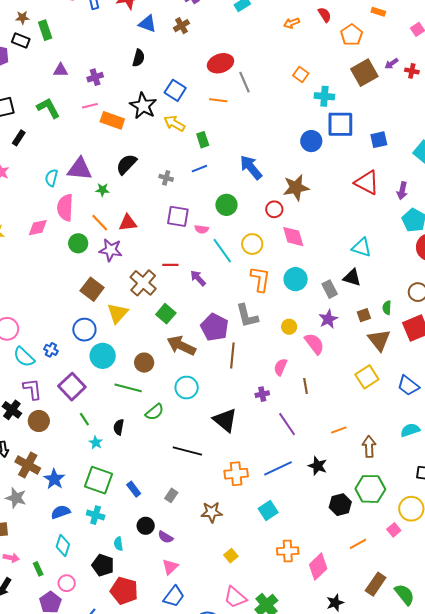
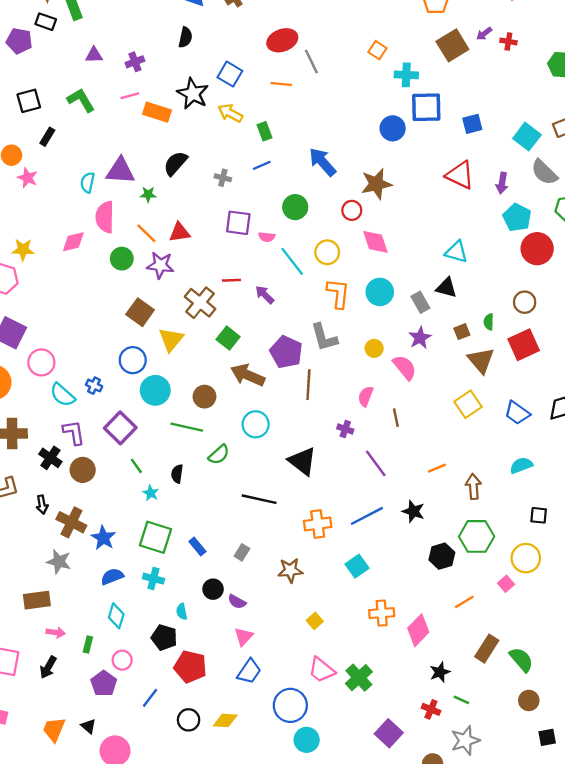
purple cross: (262, 394) -> (345, 429), turned 32
green rectangle: (38, 569) -> (88, 644), turned 40

